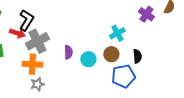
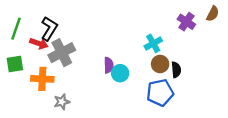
purple semicircle: (68, 52) -> (109, 65), moved
brown circle: (111, 54) -> (160, 64), moved
orange cross: (32, 64) -> (42, 79), moved

